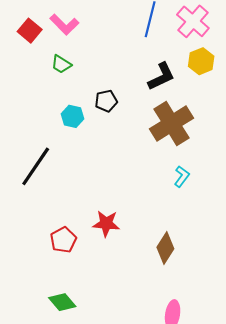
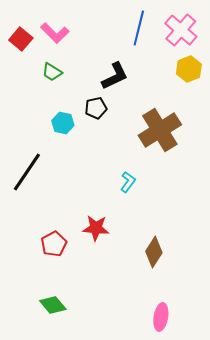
black L-shape: (161, 77) -> (115, 76), moved
cyan L-shape: (182, 177) -> (128, 182), moved

